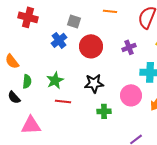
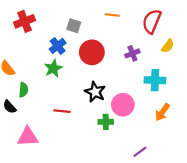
red cross: (28, 17) -> (25, 21), turned -36
green star: (55, 80) -> (53, 68), moved
black star: (94, 83) -> (95, 92), turned 30
pink circle: (131, 95) -> (123, 105), moved

